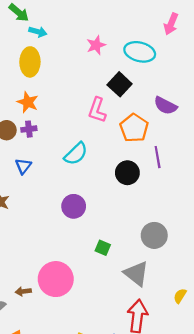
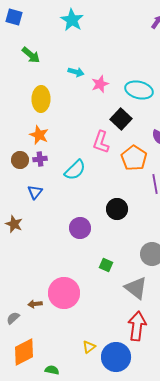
cyan arrow: (38, 32) -> (76, 72), moved
cyan semicircle: (76, 154) -> (75, 170), moved
black circle: (127, 173) -> (117, 209), moved

